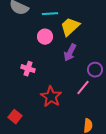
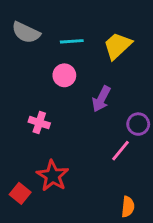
yellow trapezoid: (70, 27) -> (118, 46), moved
red star: (51, 97) -> (53, 176), moved

